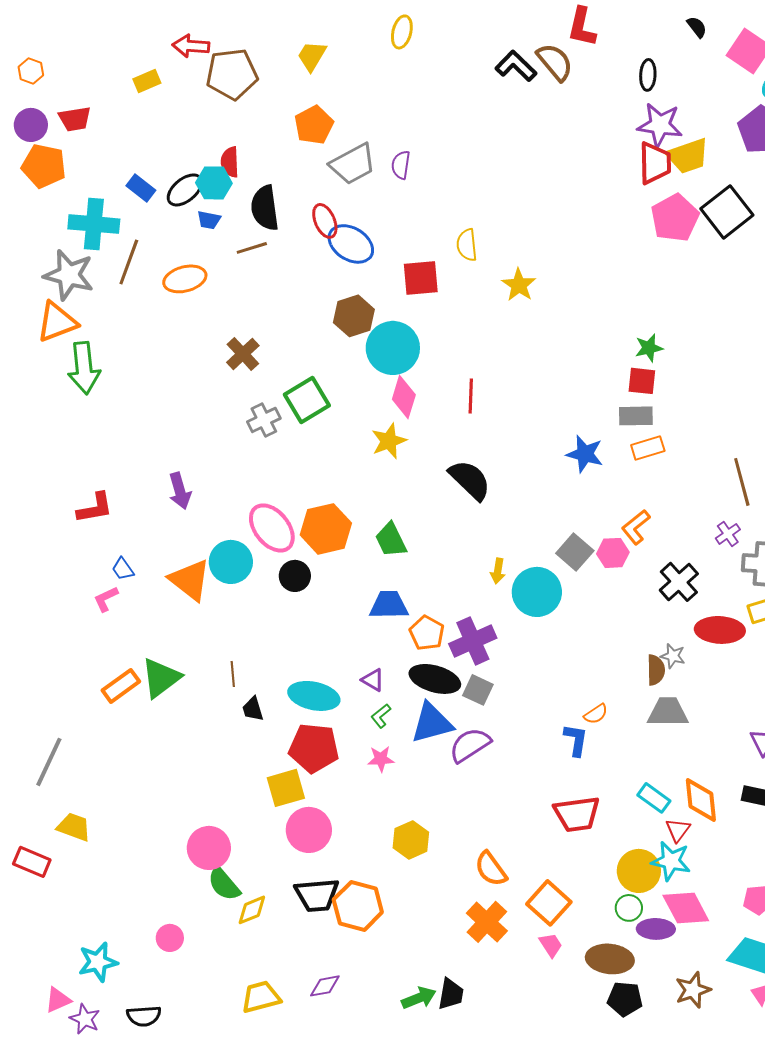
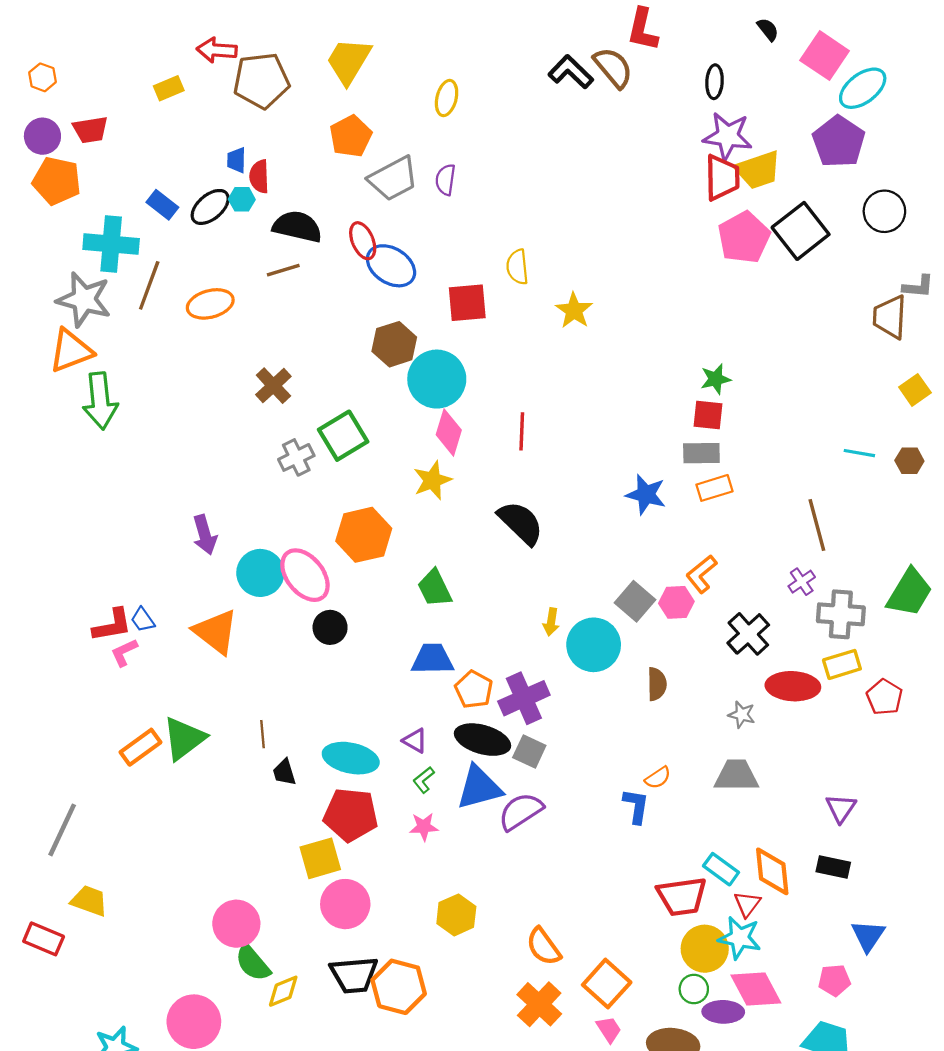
yellow ellipse: (402, 32) -> (447, 98), moved
yellow trapezoid: (312, 56) -> (349, 61), size x1.4
cyan hexagon: (214, 183) -> (242, 199), size x0.7
black semicircle: (265, 208) -> (297, 227), turned 111
blue trapezoid: (209, 220) -> (236, 160), moved, turned 80
red L-shape: (95, 508) -> (112, 625), moved
orange hexagon: (326, 529) -> (364, 535), moved
cyan circle: (231, 562) -> (260, 573), moved
brown semicircle: (656, 670) -> (657, 684), moved
red trapezoid: (577, 814) -> (682, 896), moved
pink circle: (170, 938) -> (194, 1022), size x1.8

